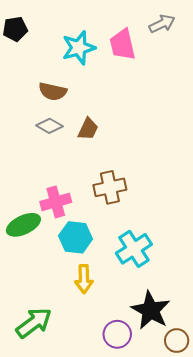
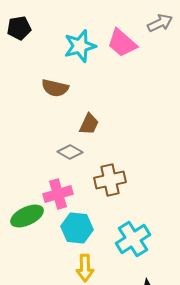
pink trapezoid: (122, 45) -> (122, 43), turned -36
gray diamond: (49, 126) -> (70, 152), moved

